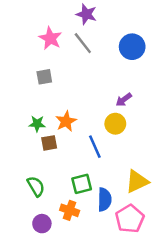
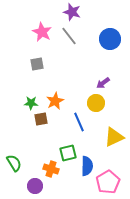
yellow triangle: (137, 181) -> (114, 137), moved
green semicircle: (36, 186) -> (14, 163), moved
orange cross: (70, 210) -> (51, 169), moved

